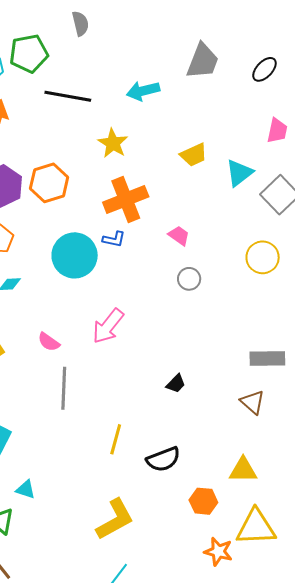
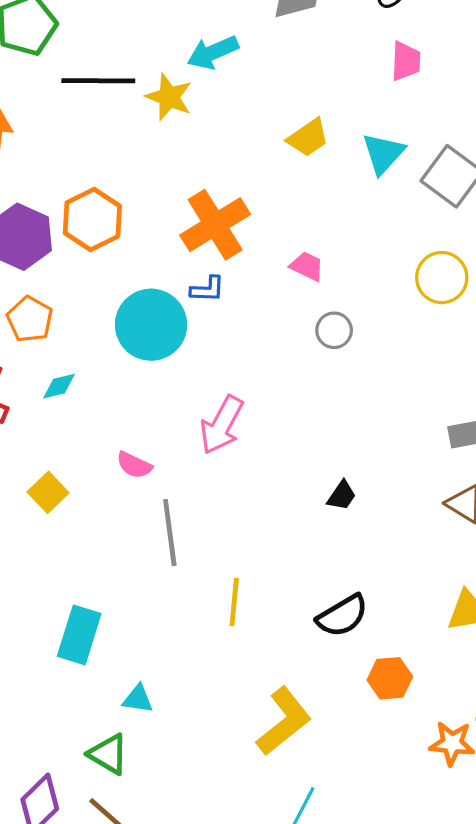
pink trapezoid: (277, 131) -> (406, 61), moved
yellow star: (113, 143) -> (169, 97), moved
yellow line: (116, 439) -> (234, 602), moved
orange hexagon: (203, 501) -> (390, 678), moved

